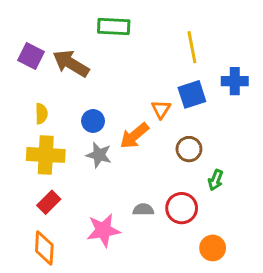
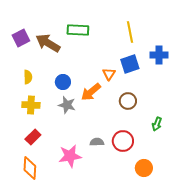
green rectangle: (114, 27) -> (78, 30), moved
purple square: (31, 56) -> (21, 38), turned 36
yellow cross: (46, 155) -> (31, 105), size x0.7
green arrow: (216, 180) -> (157, 124), moved

